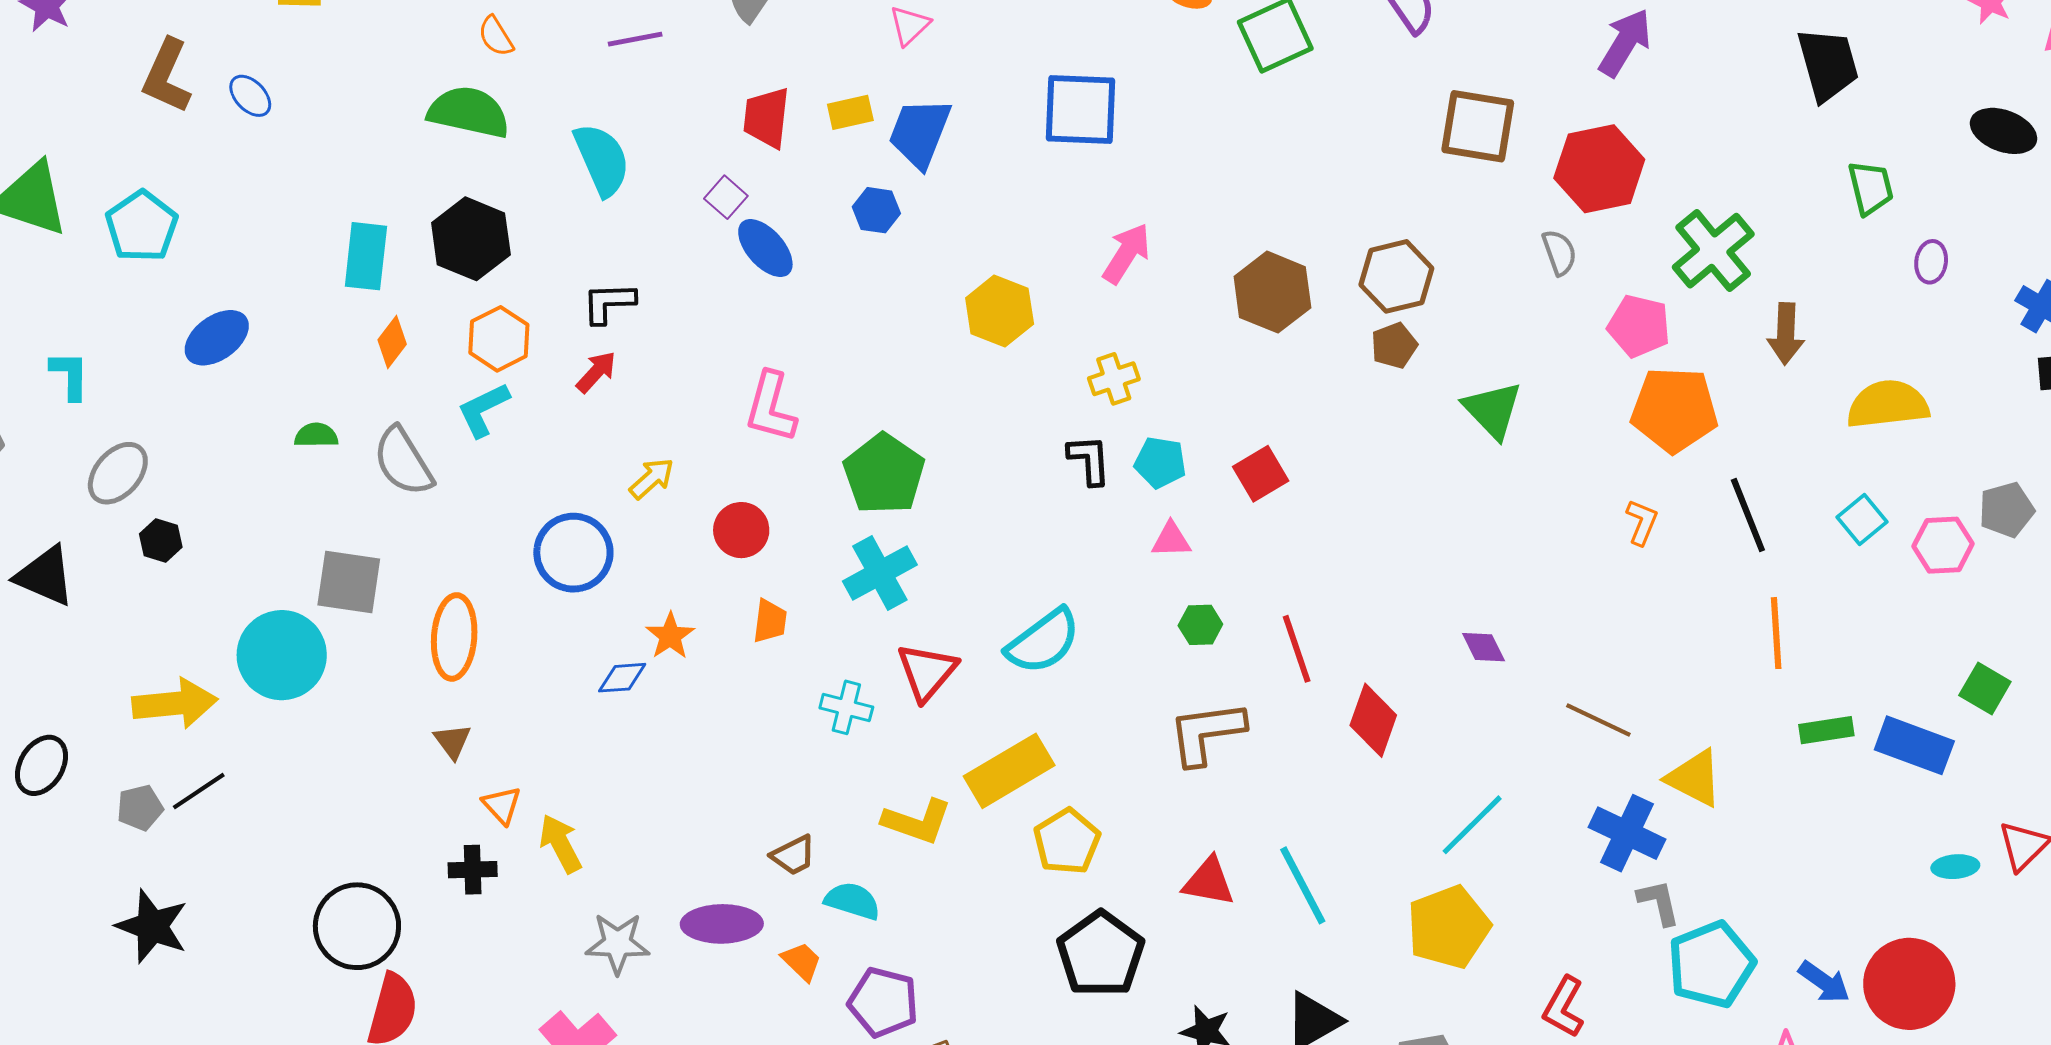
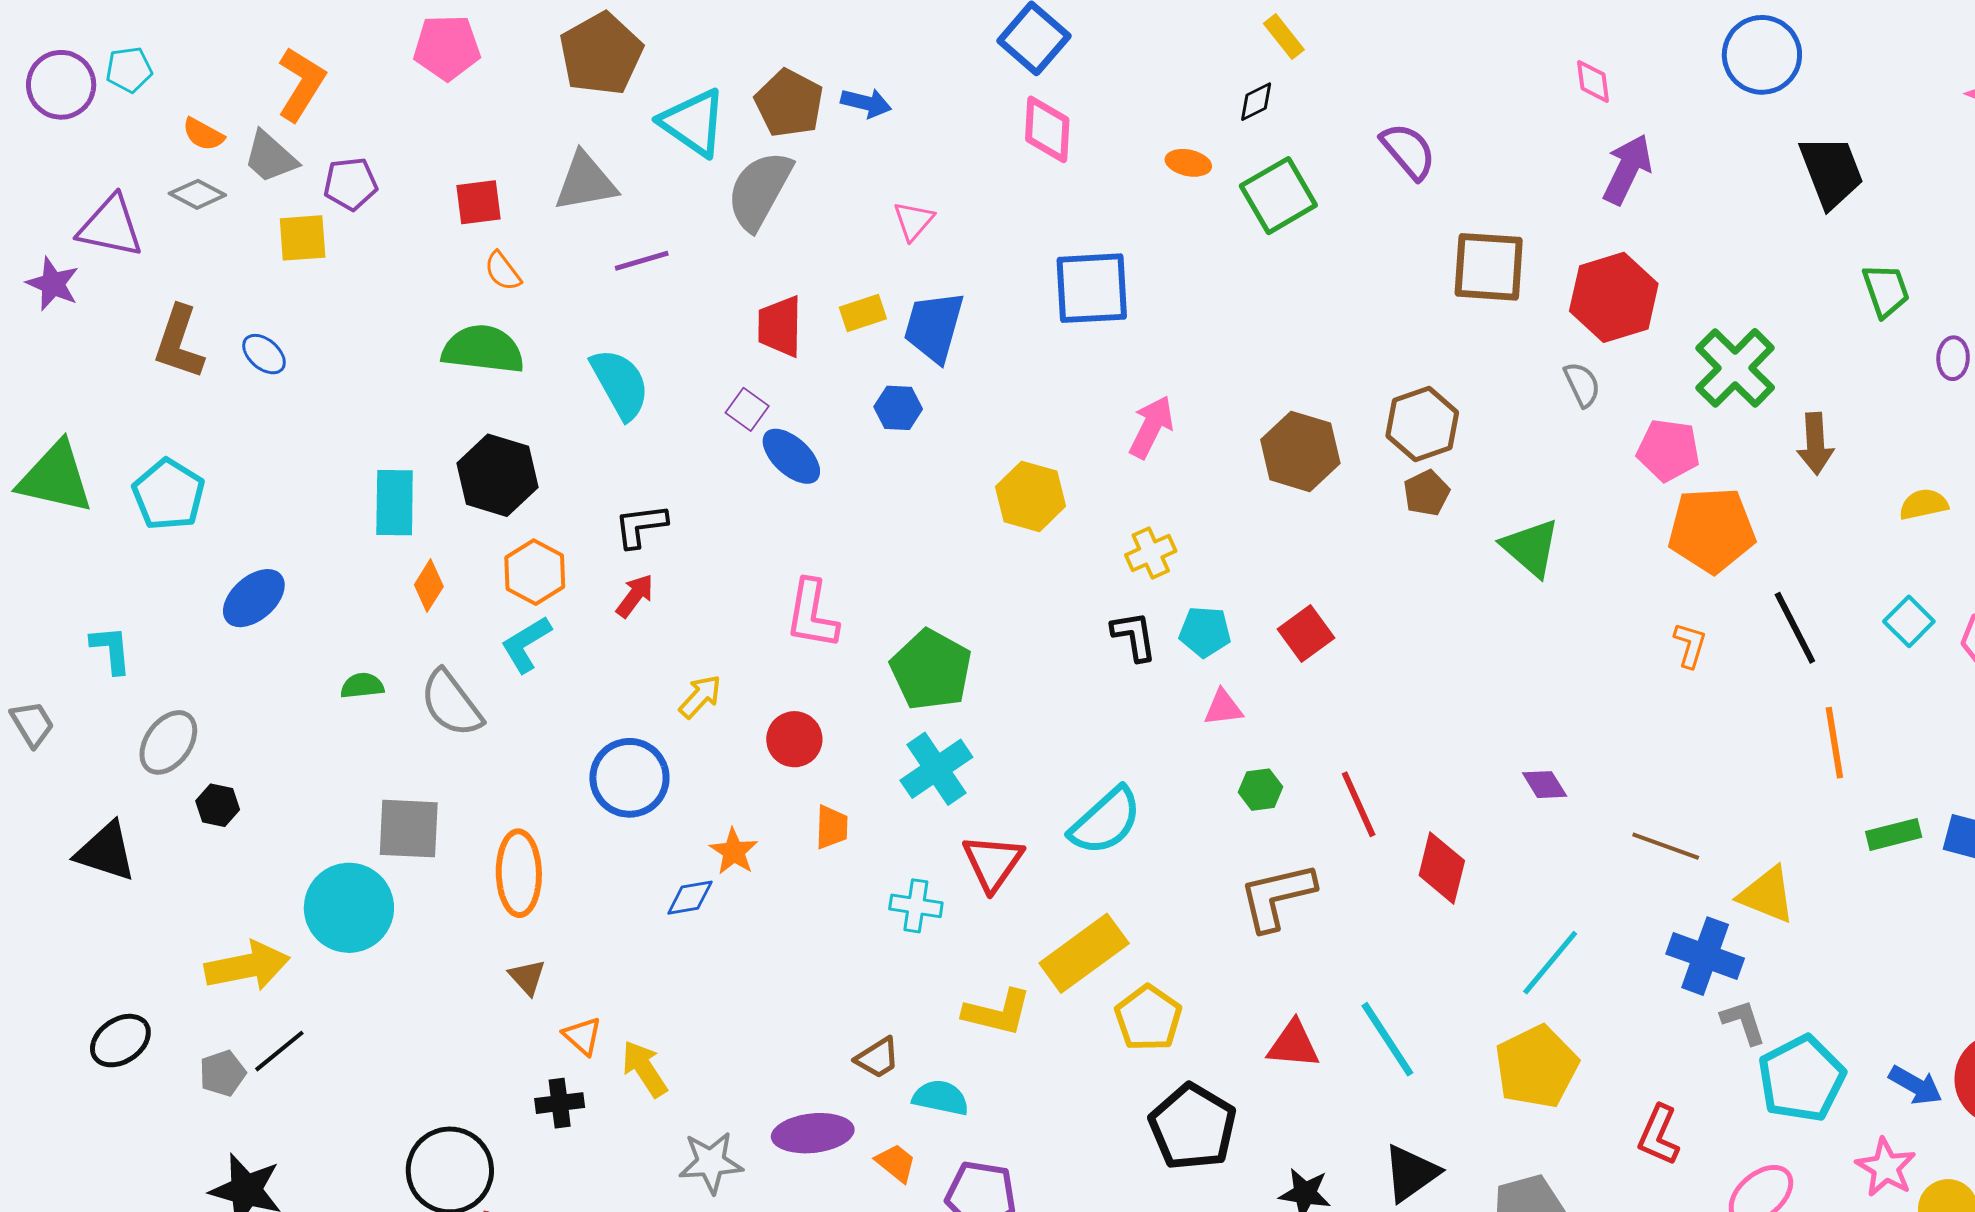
yellow semicircle: (1888, 404) -> (1924, 504), size x0.6
black ellipse: (41, 765) -> (120, 1041), turned 30

